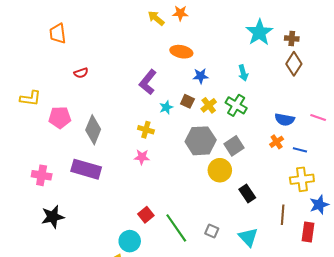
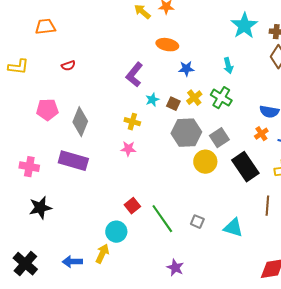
orange trapezoid: (58, 33) -> (45, 27), turned 90
yellow L-shape: (30, 98) -> (18, 67), moved
brown square: (187, 101) -> (173, 104), moved
black rectangle: (247, 194) -> (245, 167), moved, size x1.6
cyan triangle: (248, 237) -> (233, 228), turned -30

